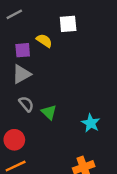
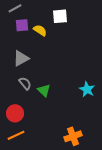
purple square: (23, 50) -> (22, 25), moved
cyan star: (91, 123) -> (87, 89), moved

